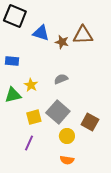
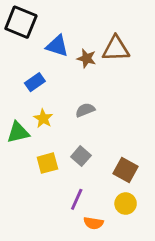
blue rectangle: (12, 61) -> (35, 82), moved, turned -40
gray square: (58, 112) -> (81, 156), size x0.6
yellow circle: (67, 136) -> (126, 204), moved
purple line: (29, 143) -> (77, 199), moved

